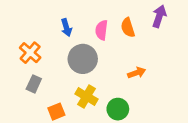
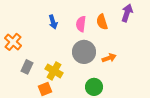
orange cross: (30, 53) -> (13, 42), moved
gray circle: (83, 59) -> (84, 52), moved
yellow cross: (86, 97) -> (54, 71), moved

